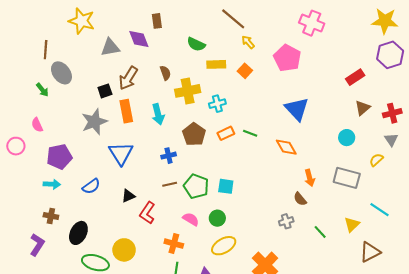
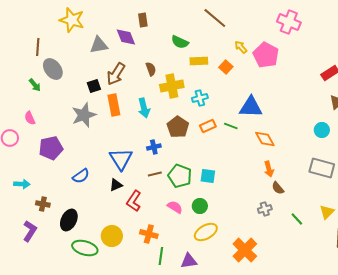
yellow arrow: (248, 42) -> (241, 47), moved
blue triangle: (297, 109) -> (251, 107), moved, turned -45
blue triangle: (121, 153) -> (121, 159), moved
orange arrow: (310, 178) -> (269, 169), moved
cyan arrow: (52, 184) -> (22, 184), moved
orange cross: (174, 244) -> (149, 234), moved

